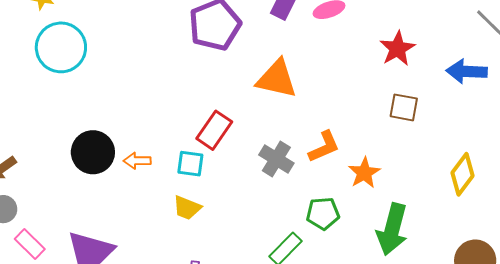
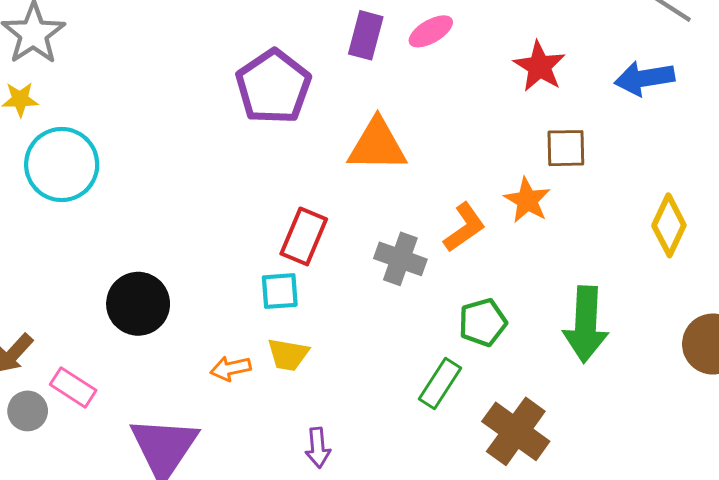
orange arrow: (137, 161) -> (231, 368), moved
orange star: (364, 173) -> (527, 200), moved
pink rectangle: (30, 244) -> (73, 387), moved

